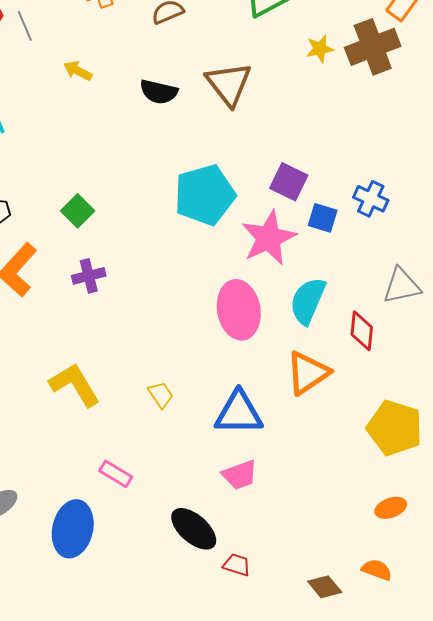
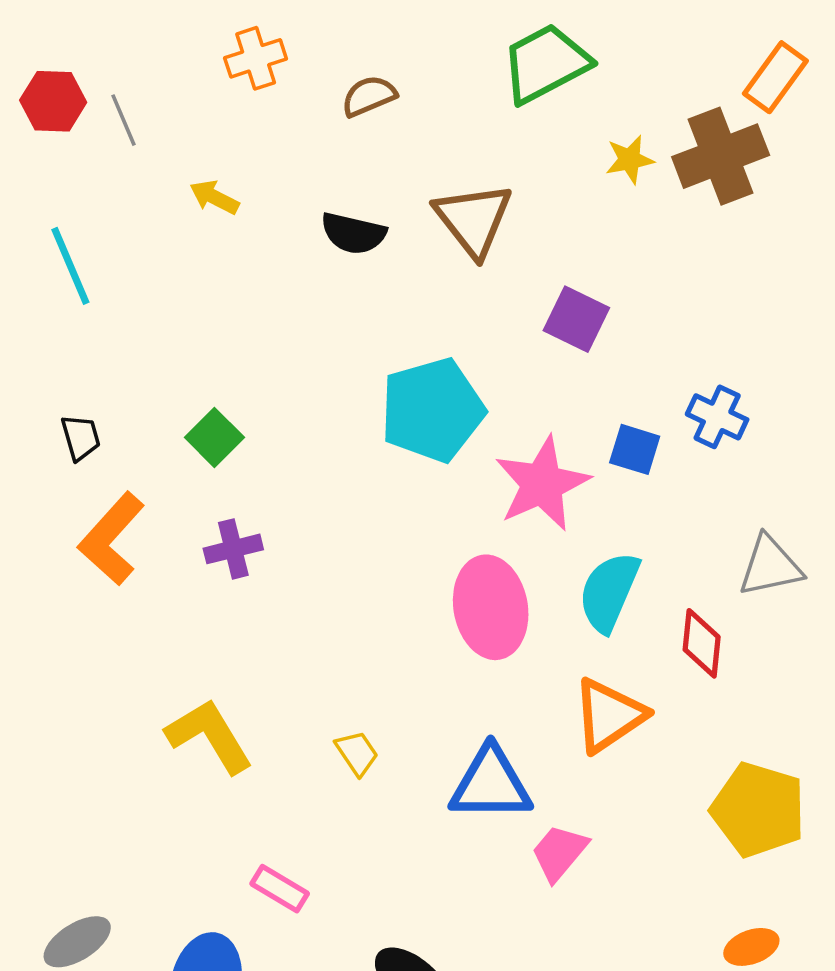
purple square: (289, 182) -> (576, 319), moved
pink trapezoid: (240, 475) -> (559, 853), moved, turned 150

